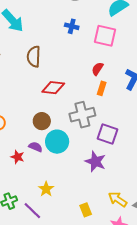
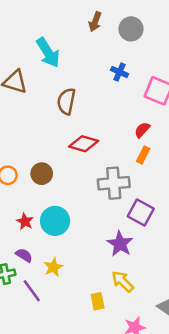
brown circle: (42, 121) -> (42, 174), moved
cyan circle: (57, 142) -> (55, 221), moved
purple semicircle: (36, 147) -> (24, 255), moved
yellow arrow: (118, 199) -> (123, 281), moved

